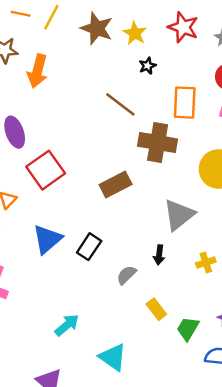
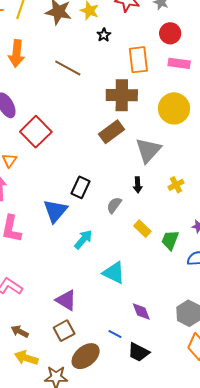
brown line: (120, 104) -> (68, 68), moved
brown rectangle: (116, 184) -> (112, 132), moved
blue triangle: (47, 239) -> (55, 211), moved
cyan arrow: (67, 325) -> (83, 239), moved

